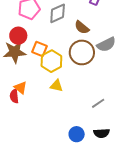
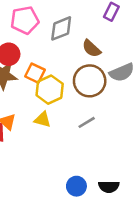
yellow triangle: (56, 86) -> (43, 120), moved
gray line: (98, 103) -> (87, 122), moved

